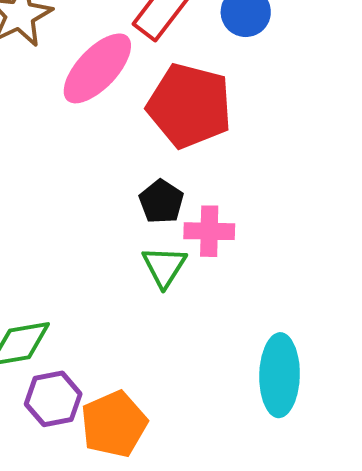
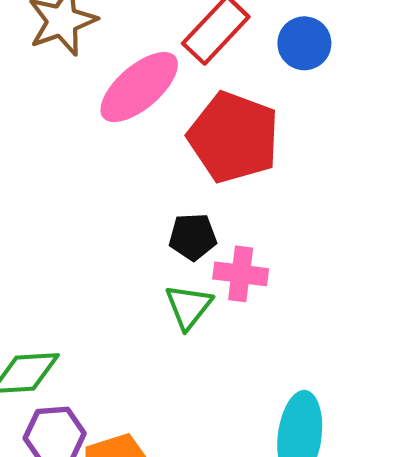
black pentagon: (161, 202) -> (193, 237), turned 30

